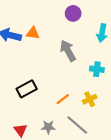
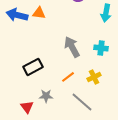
gray arrow: (68, 51) -> (72, 47), moved
gray star: (48, 127) -> (46, 96), moved

